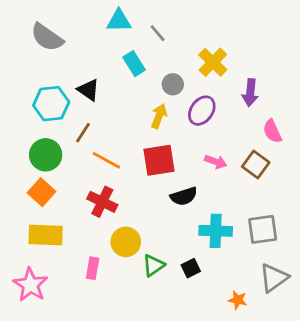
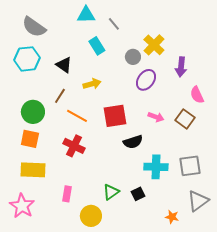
gray circle: (173, 84) -> (133, 57), moved
cyan hexagon: (51, 104) -> (27, 59), moved
yellow arrow: (159, 116) -> (92, 84), moved, turned 54
orange square: (41, 192) -> (30, 139), turned -30
yellow circle: (126, 242) -> (91, 216), moved

